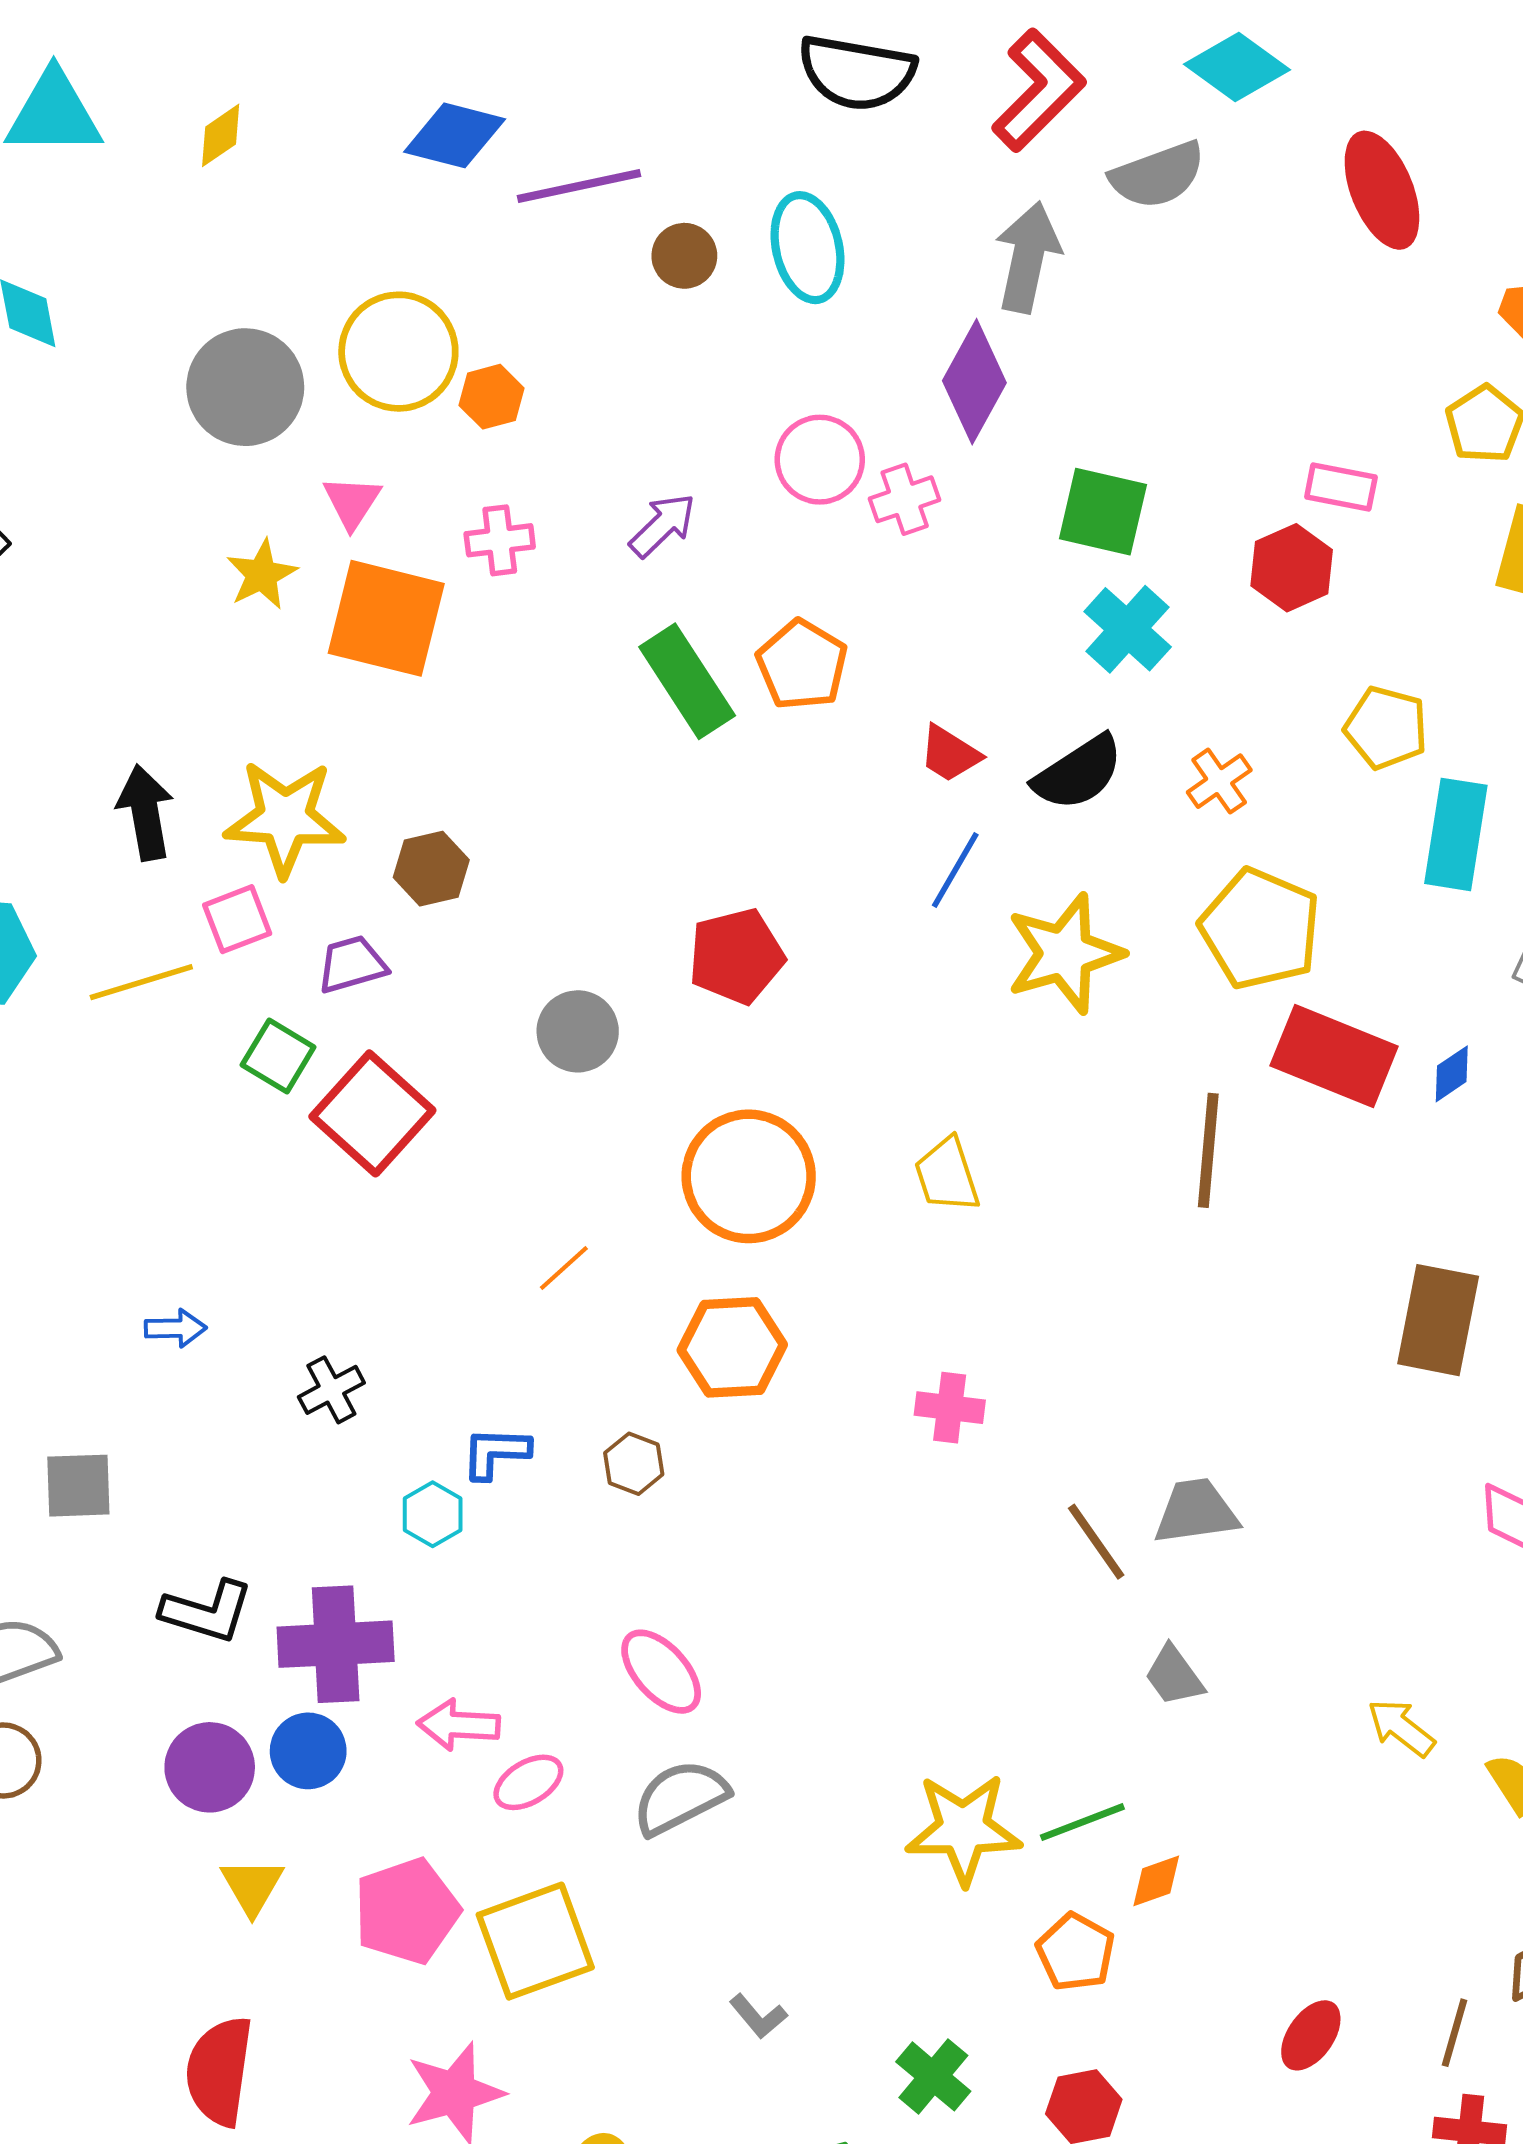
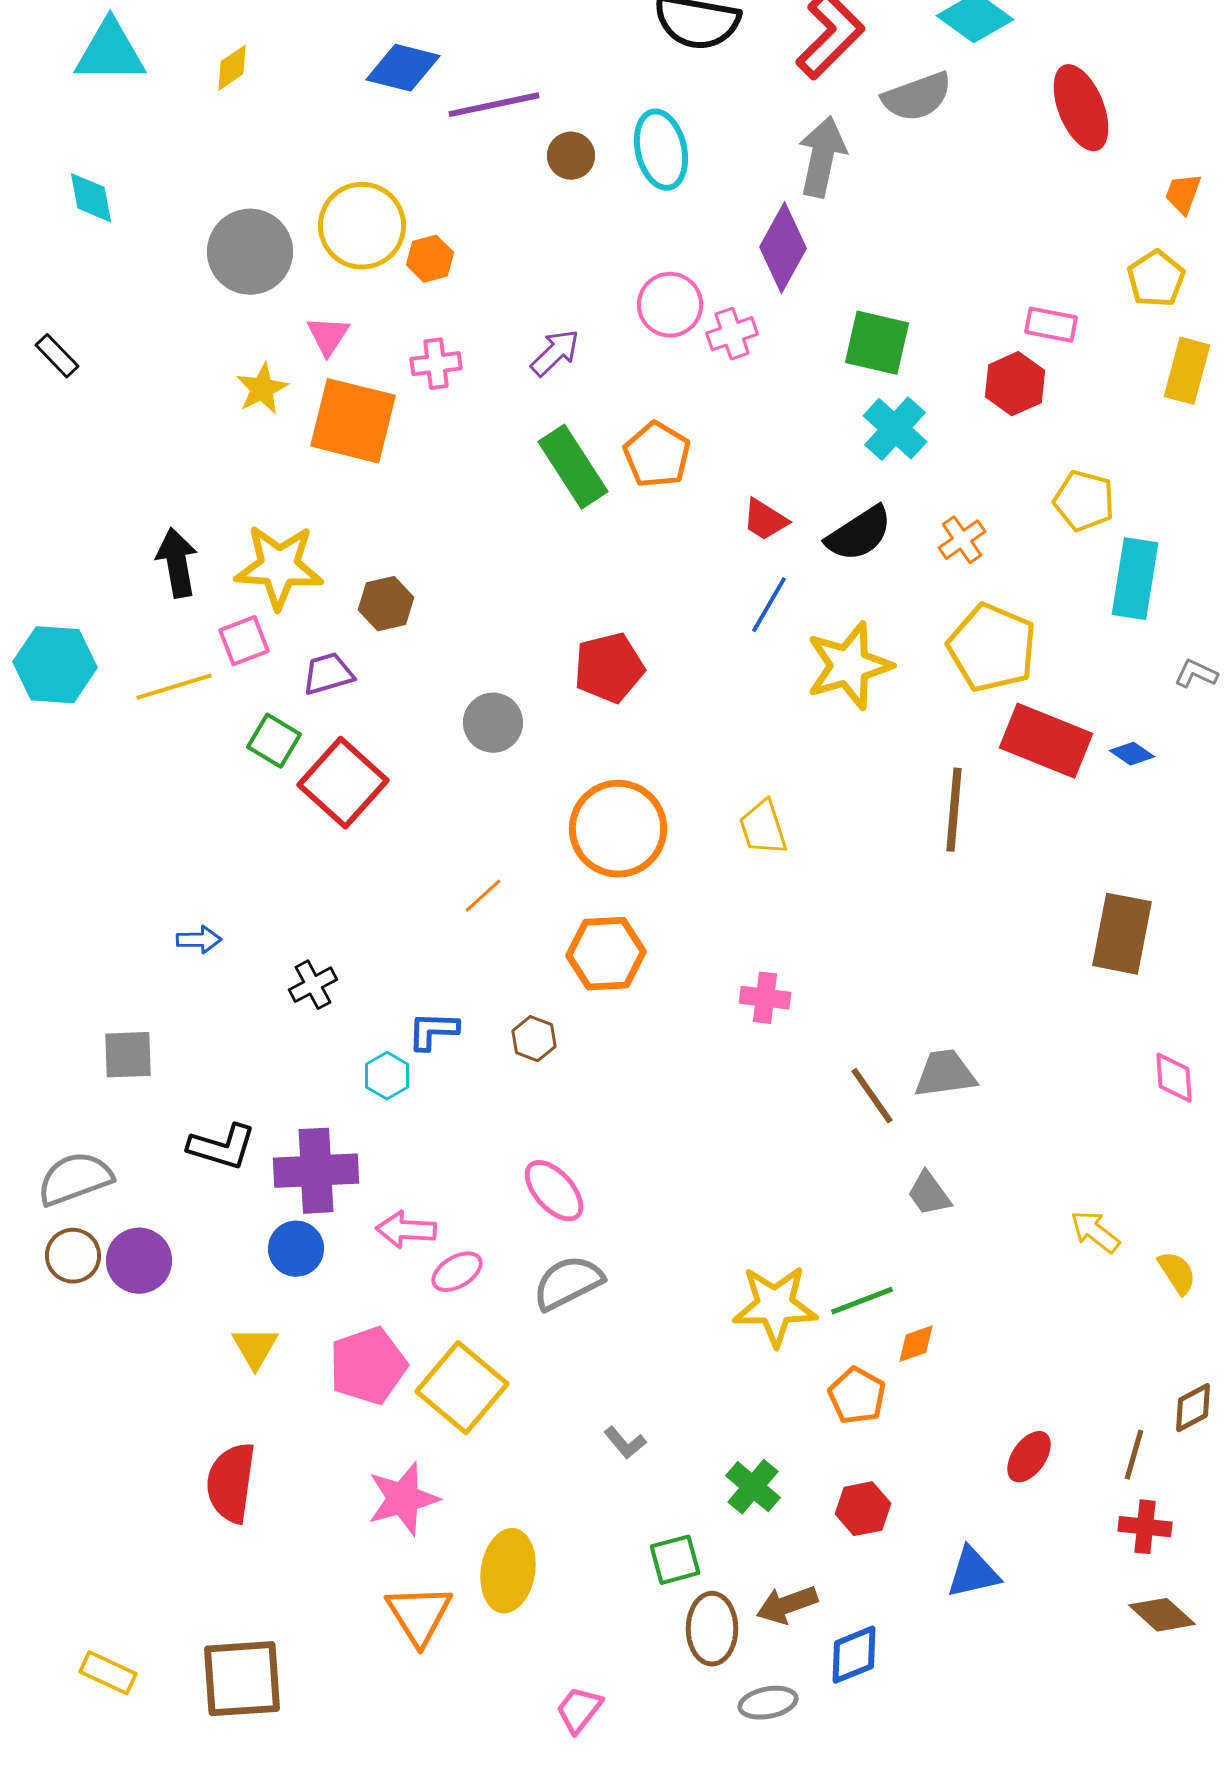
blue diamond: (1452, 1074) -> (1132, 754), turned 69
purple circle: (210, 1767) -> (139, 1261), moved
yellow square: (535, 1941) -> (462, 1388), turned -30

